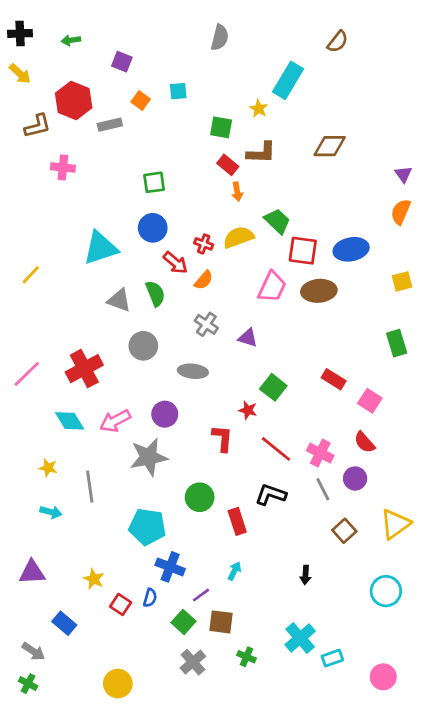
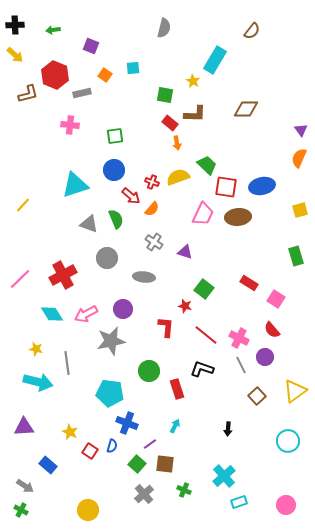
pink cross: (63, 168) -> (70, 125), moved
cyan arrow: (51, 512) -> (38, 382), size x1.8
cyan rectangle: (332, 658) -> (239, 502), moved

